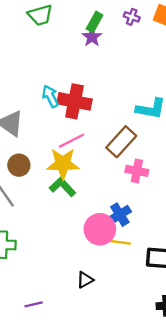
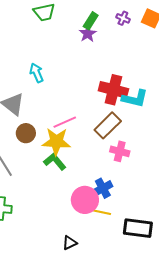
cyan arrow: (50, 96) -> (37, 73), moved
red cross: (75, 101) -> (113, 90), moved
brown circle: (19, 165) -> (26, 133), moved

